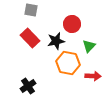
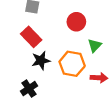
black star: (56, 41) -> (41, 61), moved

